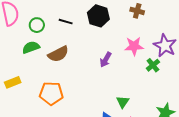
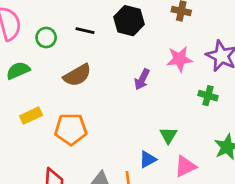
green semicircle: (31, 47) -> (18, 70), moved
green cross: (153, 65) -> (208, 96), moved, turned -32
yellow rectangle: (13, 82) -> (31, 116), moved

